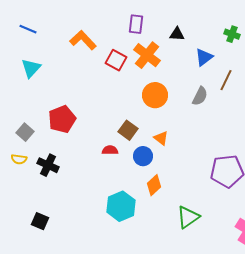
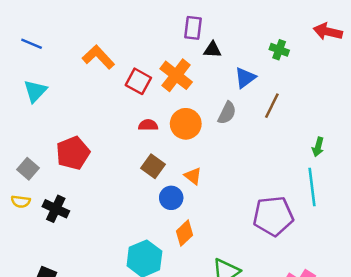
purple rectangle: (136, 24) -> (193, 28), moved
gray semicircle: (200, 96) -> (227, 113), moved
red semicircle: (110, 150) -> (148, 125), moved

